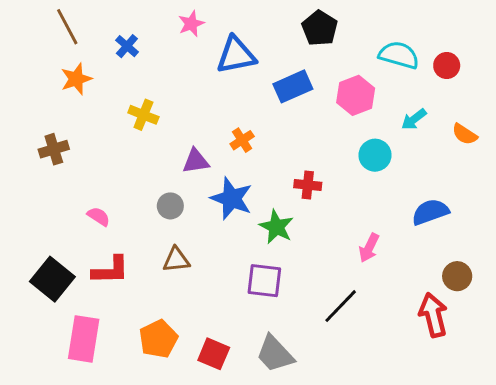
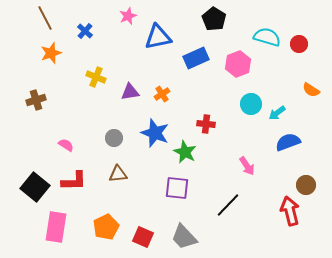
cyan arrow: (414, 119) -> (277, 113), moved
purple triangle: (196, 161) -> (130, 92), moved
pink arrow: (369, 248) -> (247, 166), turned -60

